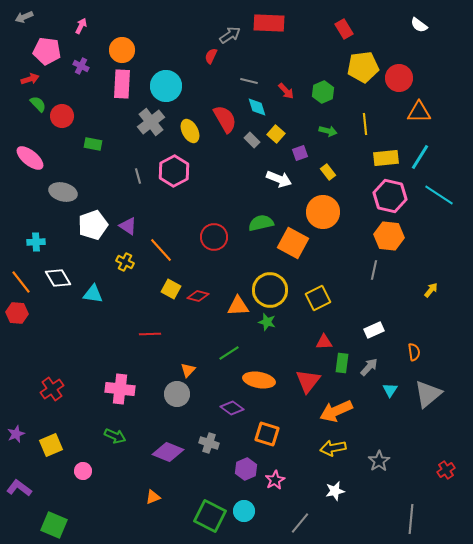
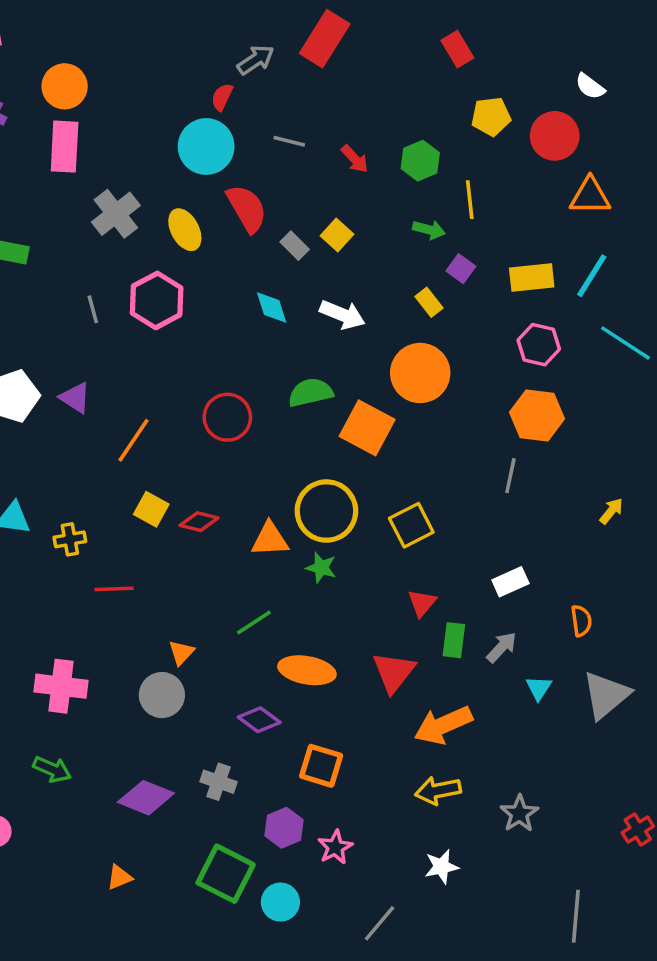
red rectangle: (269, 23) -> (325, 39), turned -60
white semicircle: (419, 25) -> (590, 86), moved
yellow pentagon: (363, 67) -> (491, 116), size x0.7
cyan circle: (166, 86) -> (206, 147), moved
cyan diamond: (257, 107) -> (272, 308), moved
yellow line: (365, 124) -> (470, 200), moved
purple square: (300, 153) -> (461, 269), moved, turned -35
pink hexagon: (390, 196) -> (539, 345), size x0.7
orange line: (161, 250) -> (134, 440), turned 76
yellow cross: (125, 262) -> (70, 539), moved, turned -36
red triangle: (324, 342) -> (422, 603), turned -48
green square: (210, 516) -> (226, 874), moved

